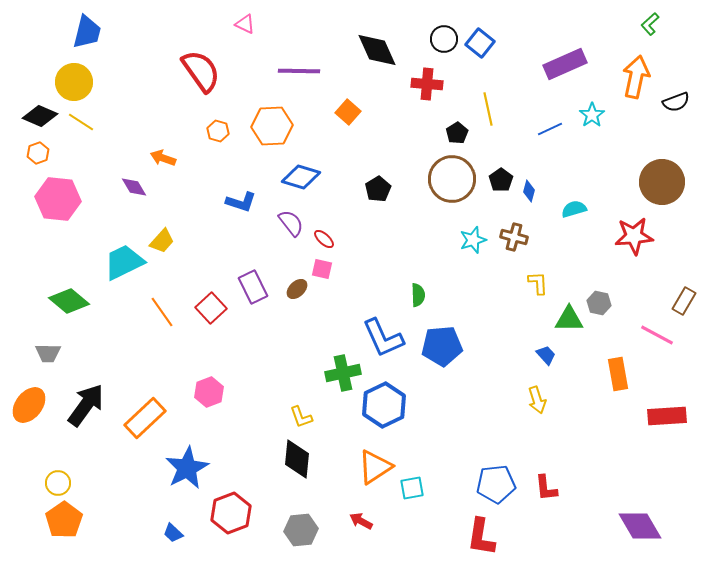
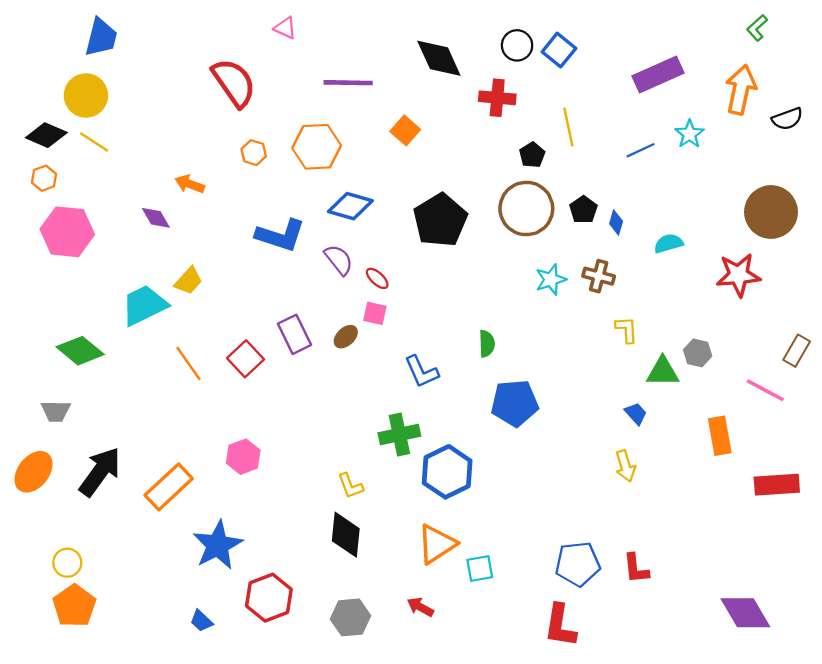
black pentagon: (378, 189) -> (440, 220), size x1.8
blue L-shape: (241, 202) -> (281, 235), size x1.4
blue L-shape: (383, 338) -> (421, 372), moved, size x0.7

